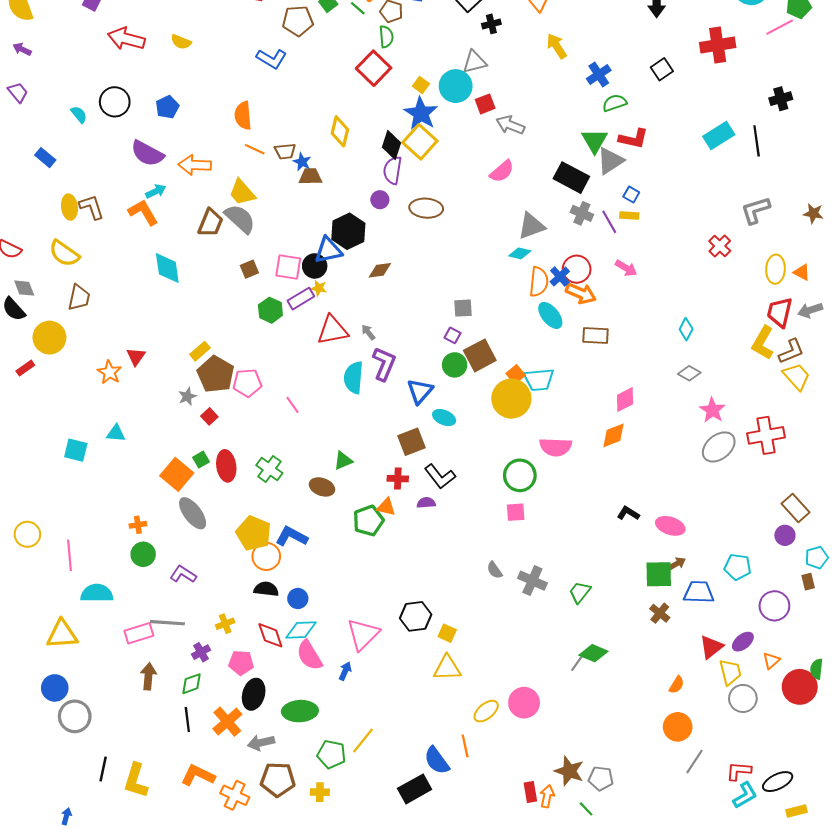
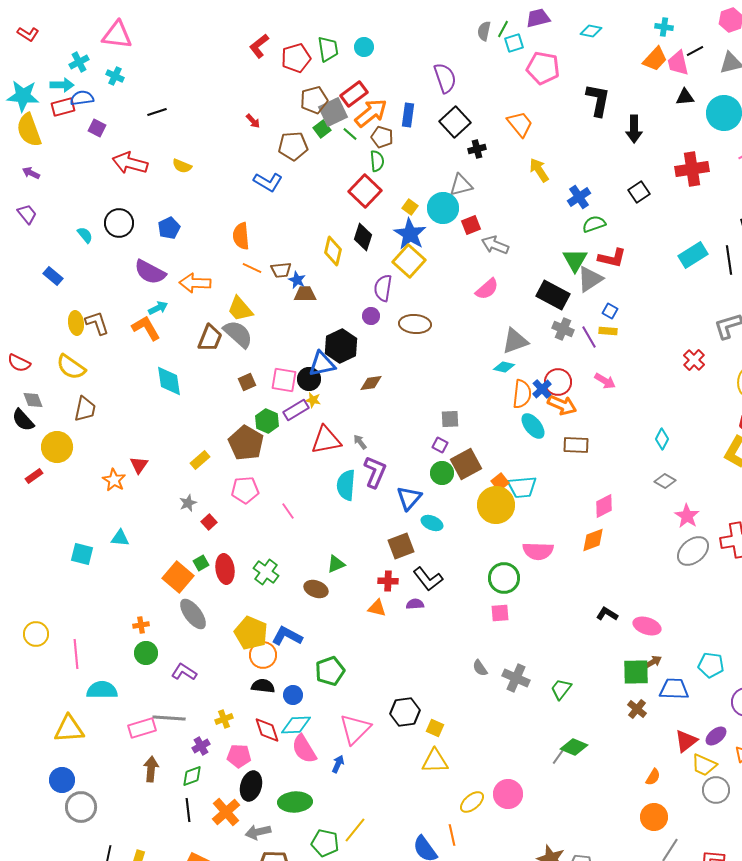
black diamond: (391, 145) -> (363, 237), moved
brown pentagon: (216, 374) -> (246, 443), moved
green pentagon: (368, 521) -> (330, 671), moved
yellow trapezoid: (730, 672) -> (704, 765), turned 128

